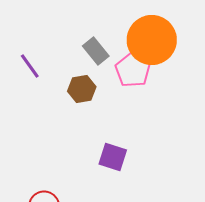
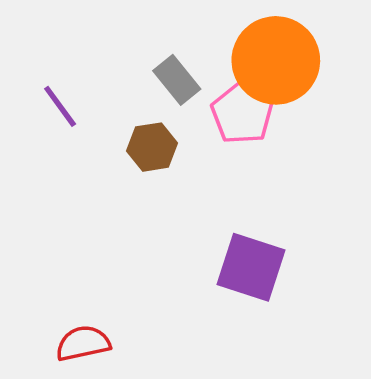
purple square: (113, 157) -> (251, 267), moved, size x1.4

